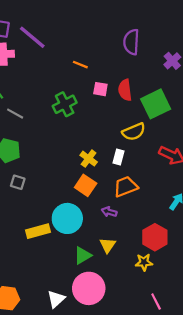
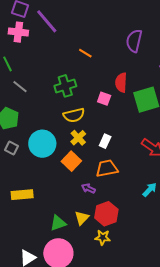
pink square: (100, 89) -> (104, 99), moved
yellow semicircle: (134, 132) -> (74, 115), moved
cyan circle: (67, 218) -> (42, 144), moved
red hexagon: (155, 237) -> (106, 214), moved
yellow star: (144, 262) -> (103, 237), moved

